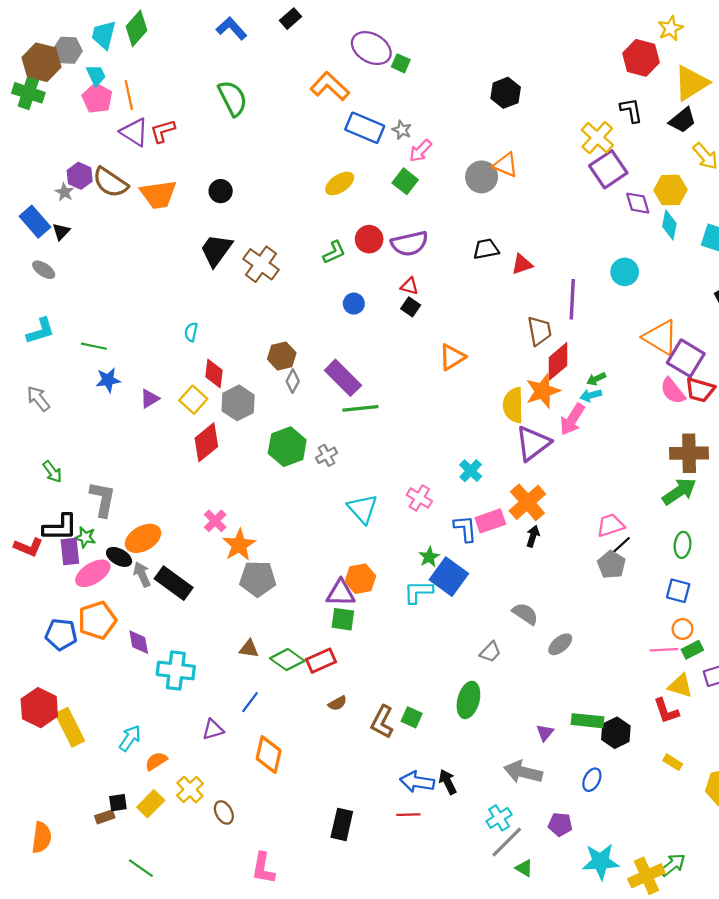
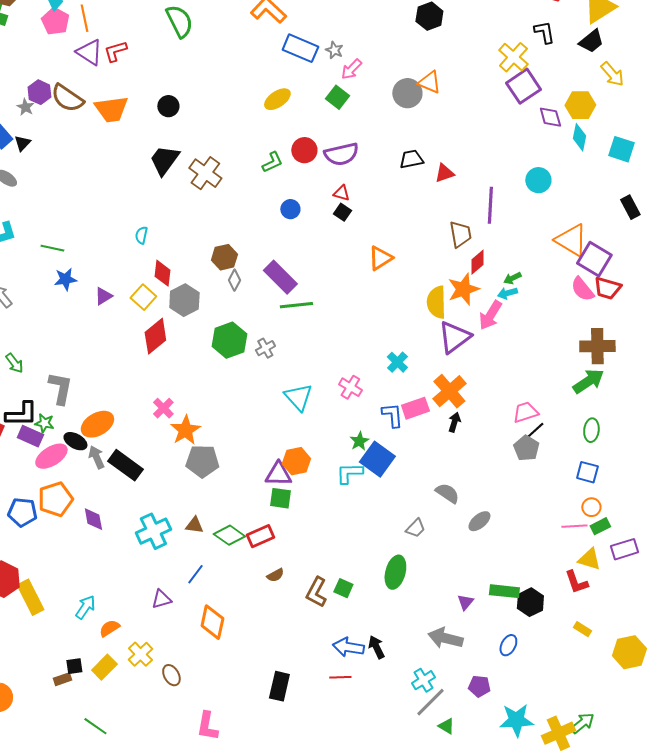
red diamond: (558, 361) -> (477, 262), size x0.7
purple rectangle: (70, 551) -> (30, 436), turned -60
cyan cross: (176, 670) -> (153, 531), moved, turned -32

